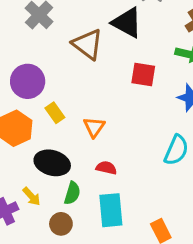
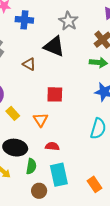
brown triangle: (88, 44) -> (29, 64), size x0.6
red square: (143, 75) -> (55, 94), moved
brown circle: (61, 224) -> (39, 191), moved

